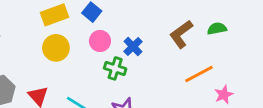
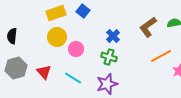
pink circle: (100, 41) -> (76, 49), moved
green cross: (115, 68) -> (109, 57), moved

